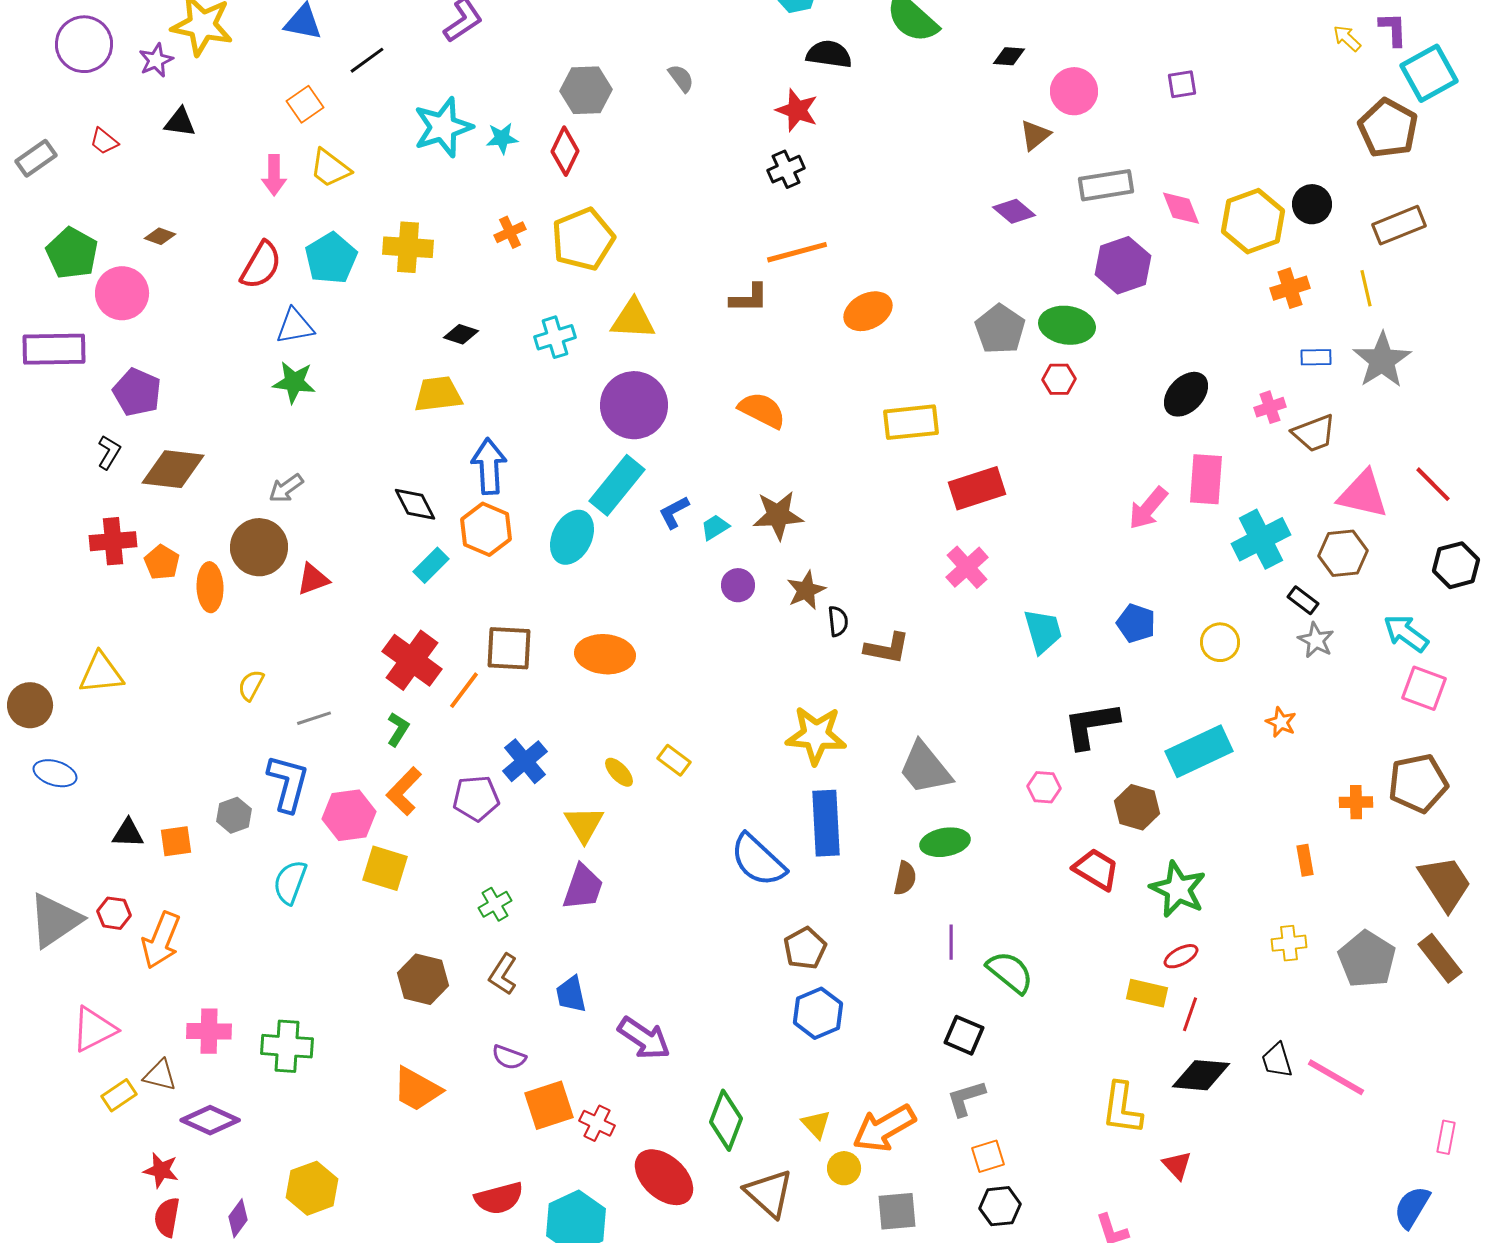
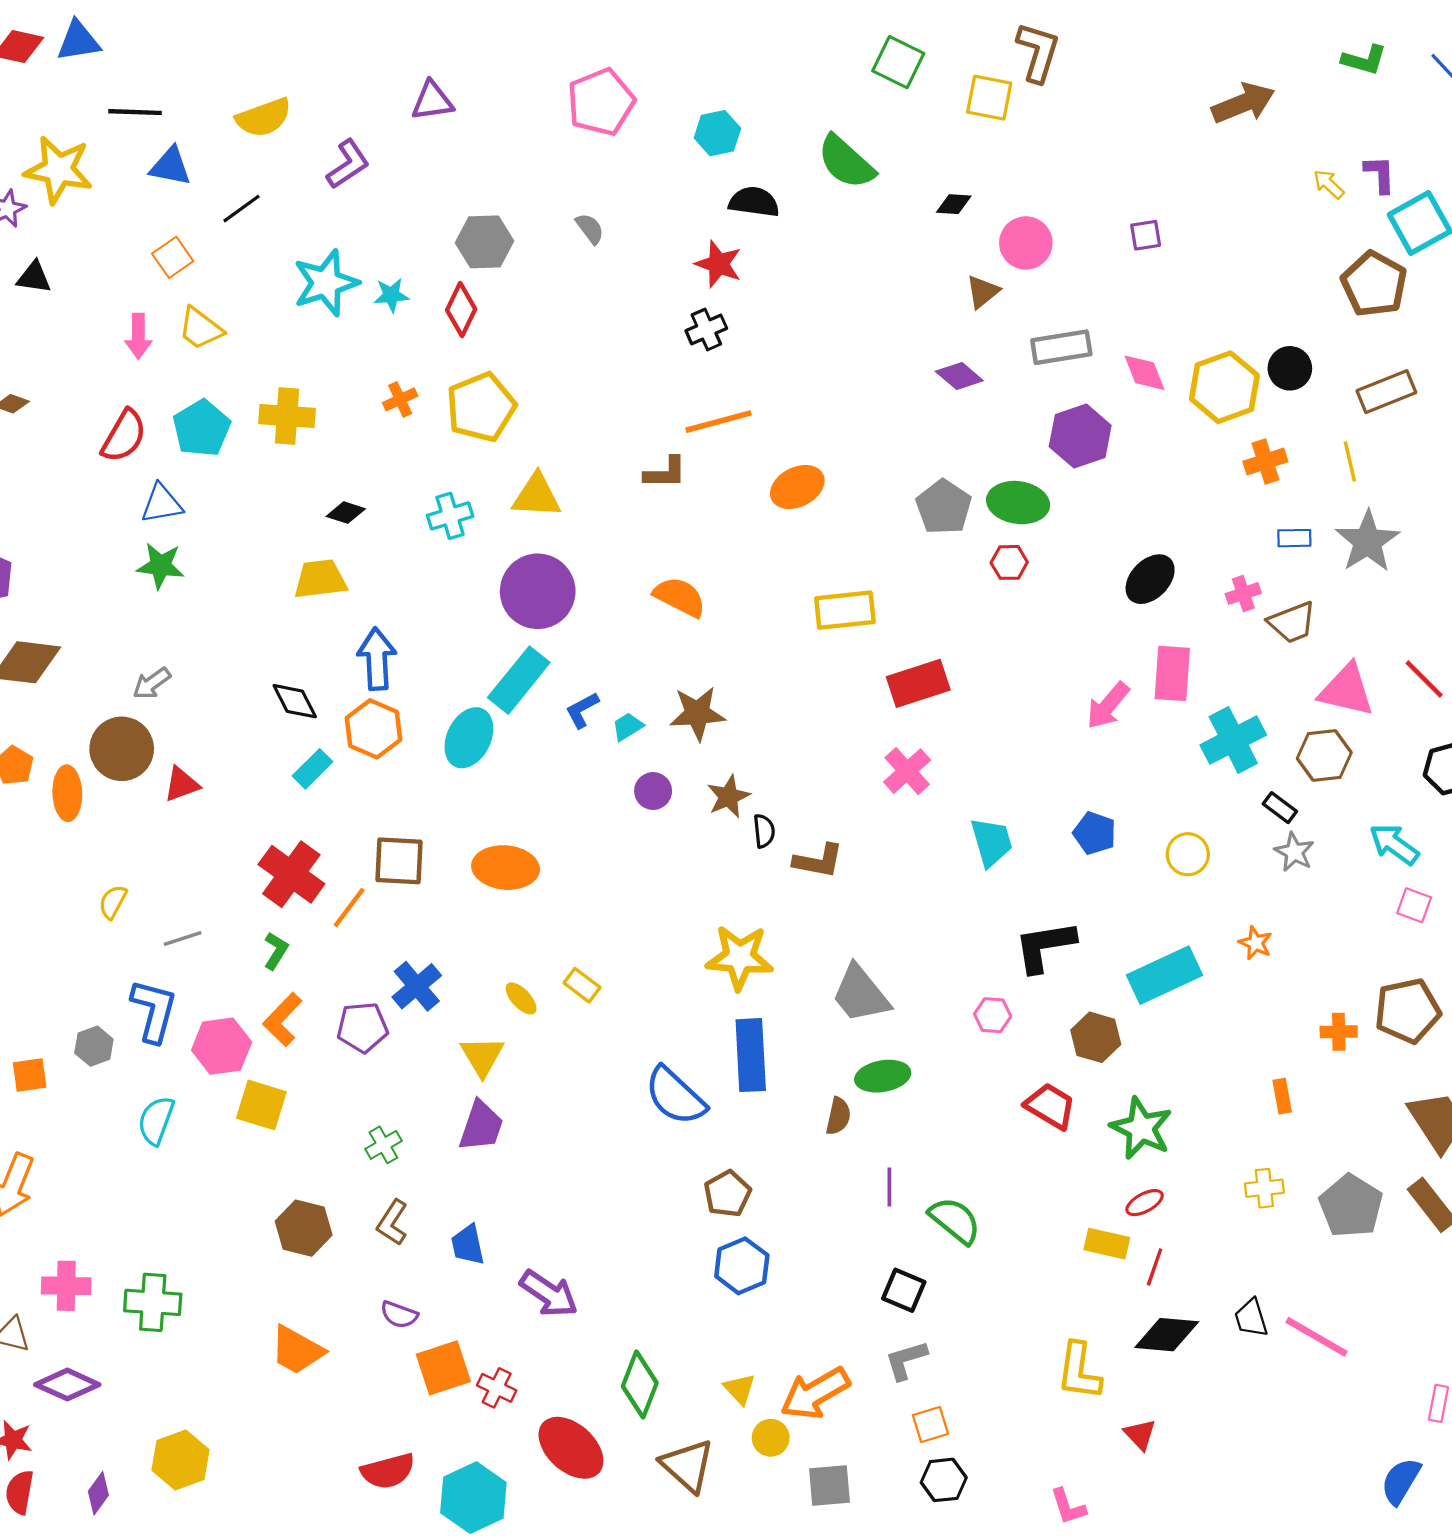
pink square: (1424, 688) -> (1414, 905), size x0.7

